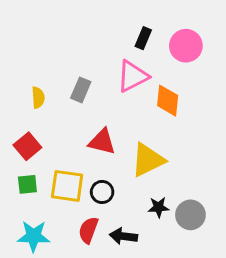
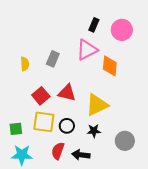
red square: (27, 146) -> (41, 96), moved
green square: (27, 184) -> (16, 129), moved
black star: (158, 207) -> (94, 131), moved

